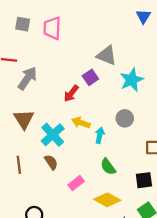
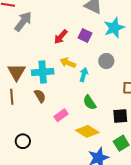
purple square: (90, 77) -> (85, 36), moved, turned -32
brown triangle: (24, 119) -> (17, 72), moved
cyan cross: (53, 135) -> (43, 72), turned 35

